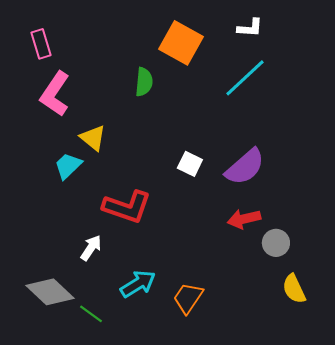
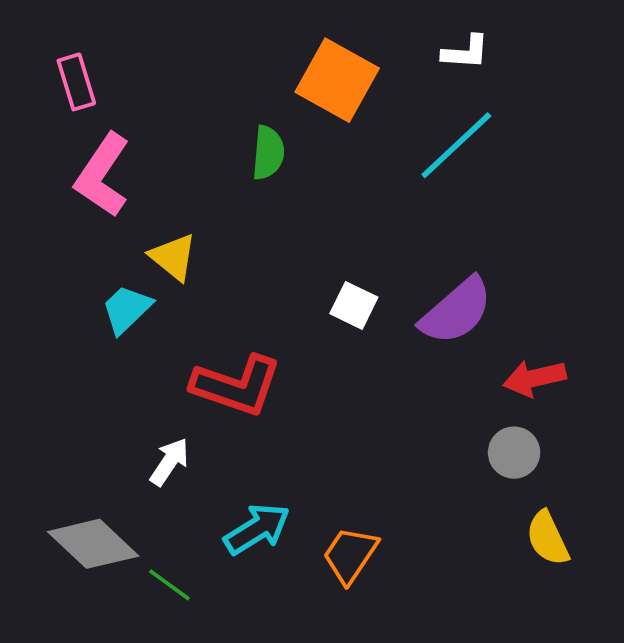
red arrow: (244, 219) -> (535, 378), moved

